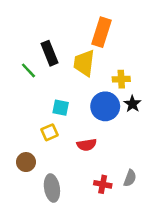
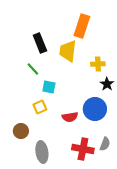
green line: (28, 70) -> (33, 69), moved
blue circle: (105, 106) -> (95, 109), moved
red cross: (103, 184) -> (83, 149), size x1.5

